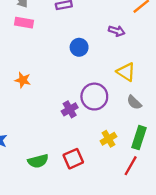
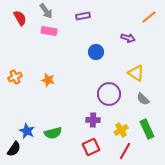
purple cross: (70, 109) -> (93, 120), moved, turned 32
green rectangle: (139, 138) -> (147, 129), turned -42
green semicircle: (38, 161) -> (53, 133), moved
red line: (131, 166) -> (125, 151), moved

